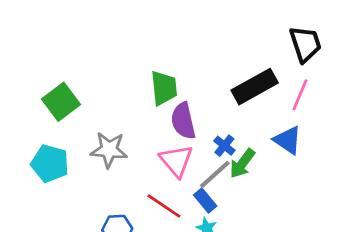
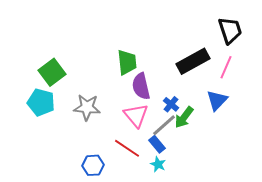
blue triangle: (288, 140) -> (217, 100), turned 40
cyan pentagon: (50, 163) -> (41, 102), moved

